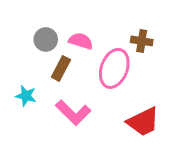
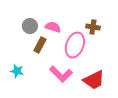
cyan star: (26, 96) -> (17, 71), moved
pink L-shape: (73, 113) -> (61, 74), moved

